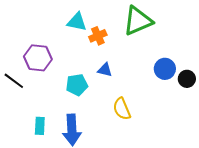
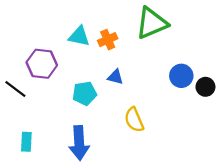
cyan triangle: (77, 22) -> (79, 36), moved
cyan rectangle: (40, 126) -> (26, 142), moved

